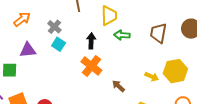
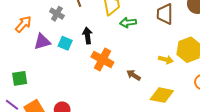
gray cross: (54, 27) -> (57, 14), moved
black arrow: (91, 41) -> (87, 36), moved
purple triangle: (28, 50) -> (42, 42), moved

